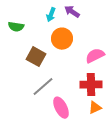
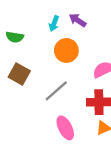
brown square: (36, 57) -> (19, 74), moved
gray line: (43, 87) -> (56, 91), moved

